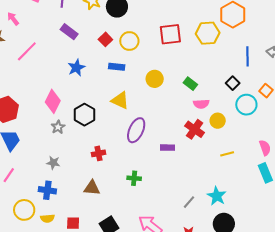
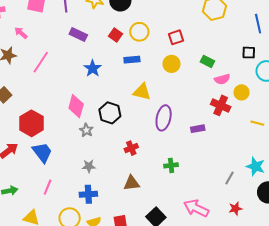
red square: (170, 34) -> (176, 37), moved, size x0.7
black square: (233, 83) -> (249, 53), turned -32
yellow line: (227, 154) -> (257, 123), turned 40

